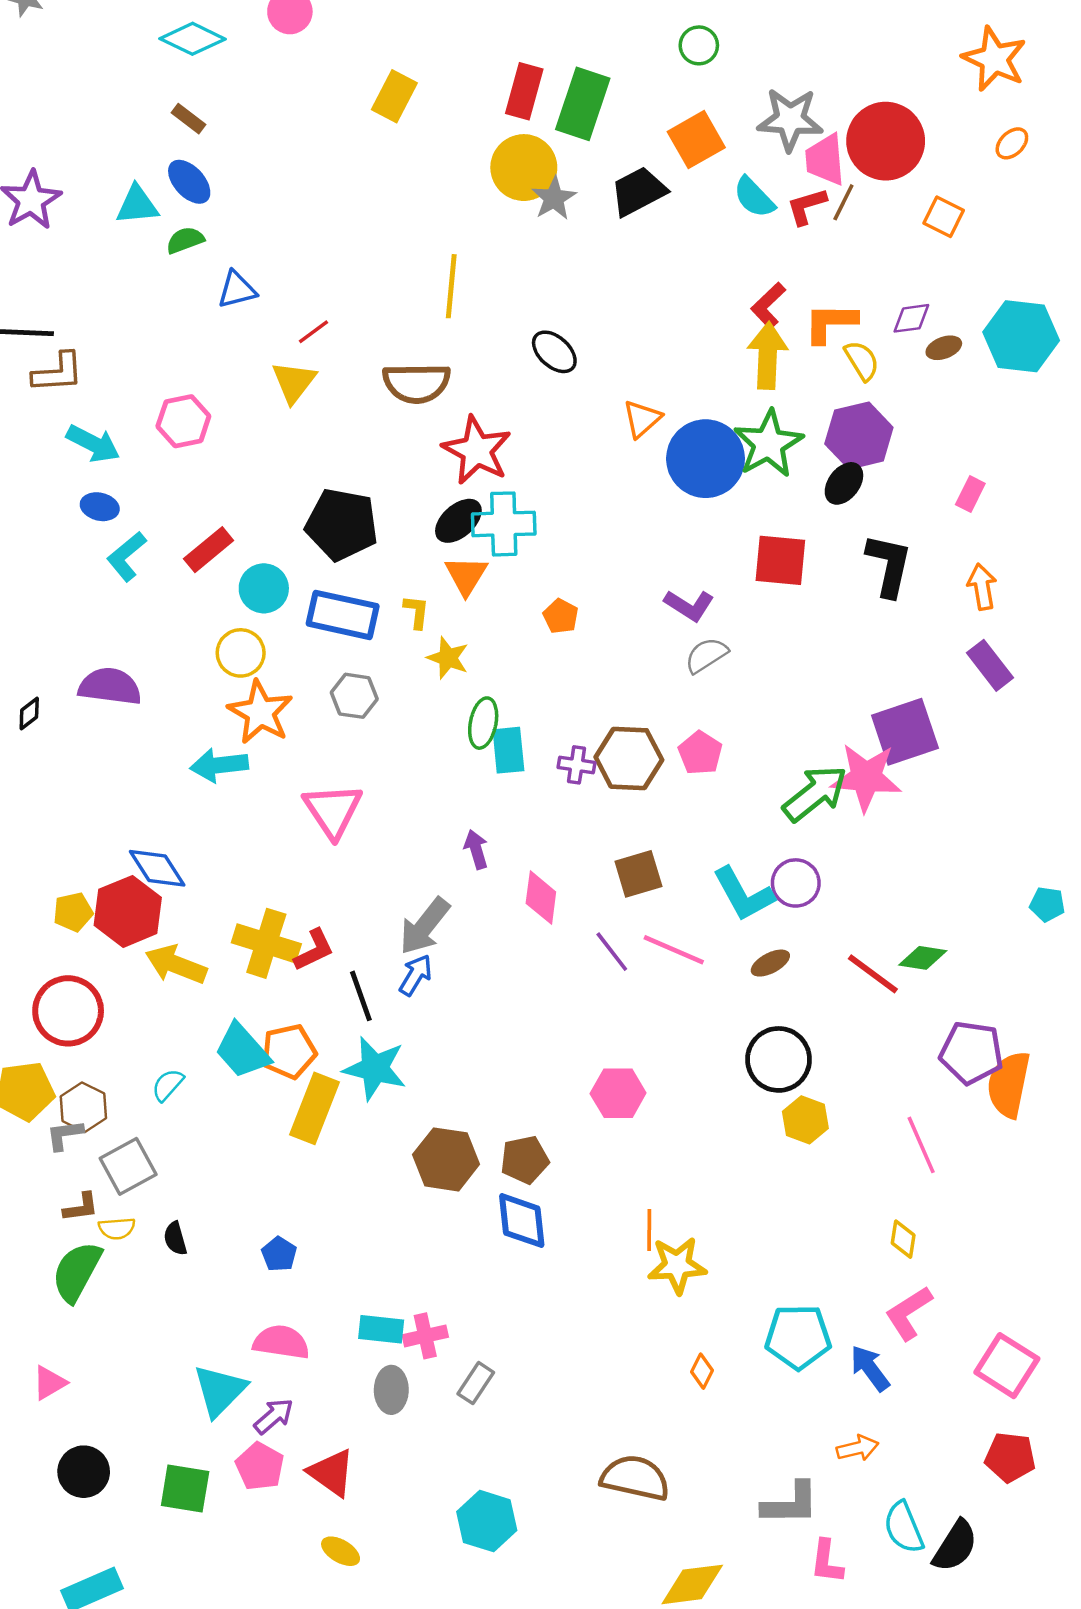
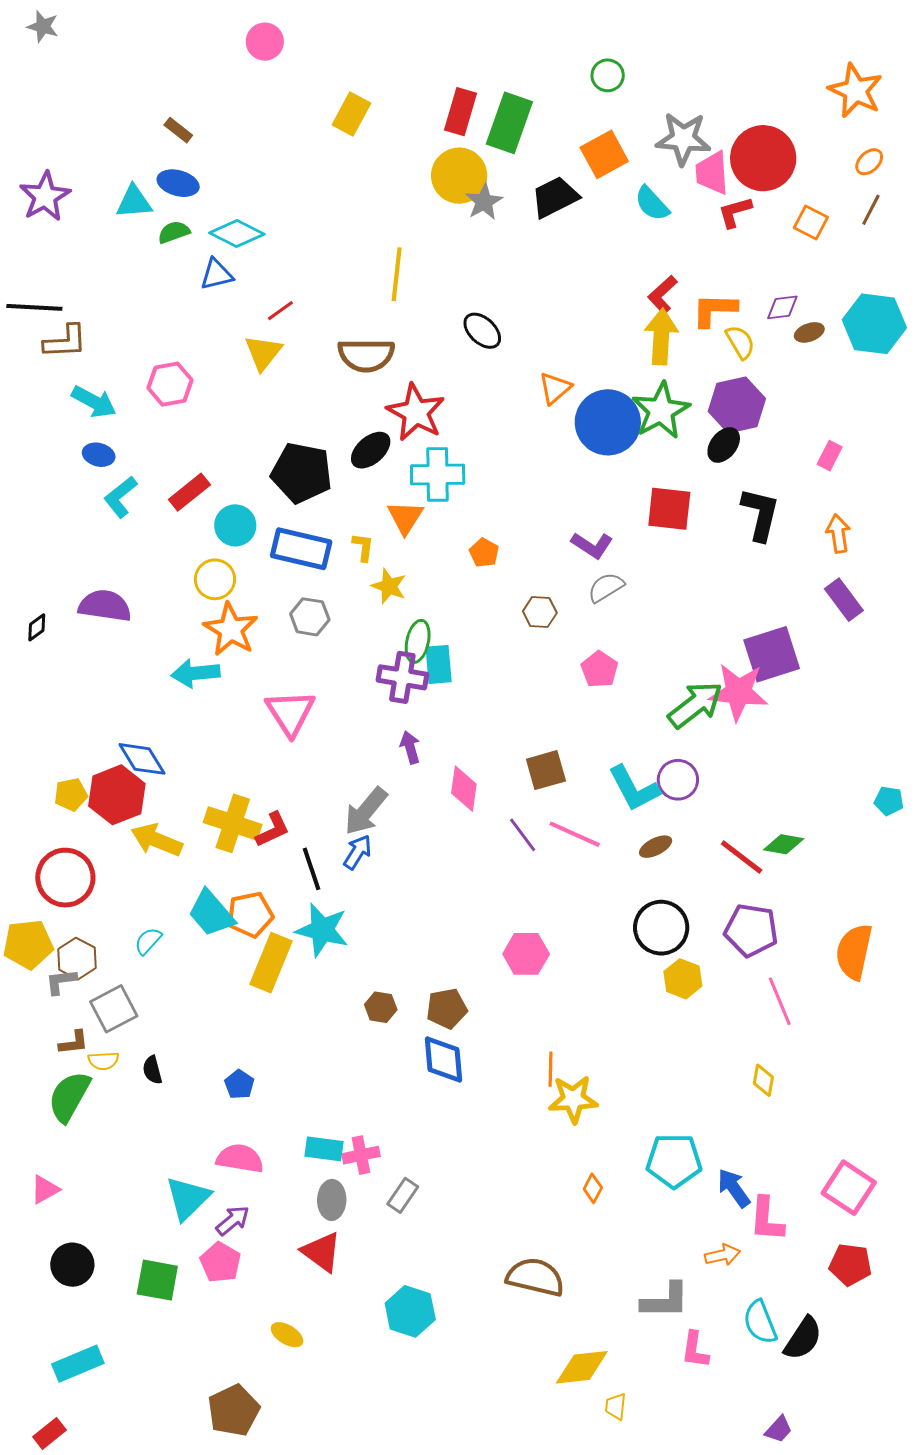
cyan diamond: (192, 39) -> (237, 233), moved
blue ellipse: (189, 182) -> (178, 183), turned -33
brown line: (843, 202) -> (871, 210), moved
red L-shape: (807, 206) -> (735, 212), moved
black ellipse: (458, 521) -> (371, 450), moved
brown hexagon: (629, 758) -> (540, 612), moved, size x0.6
purple cross: (577, 765) -> (402, 677), moved, size x1.6
purple pentagon: (971, 1053) -> (751, 930), moved
brown hexagon: (446, 1159) -> (381, 1007), size x0.6
pink L-shape: (909, 1313) -> (767, 1219), moved, turned -54
red triangle: (331, 1473) -> (321, 1252), moved

